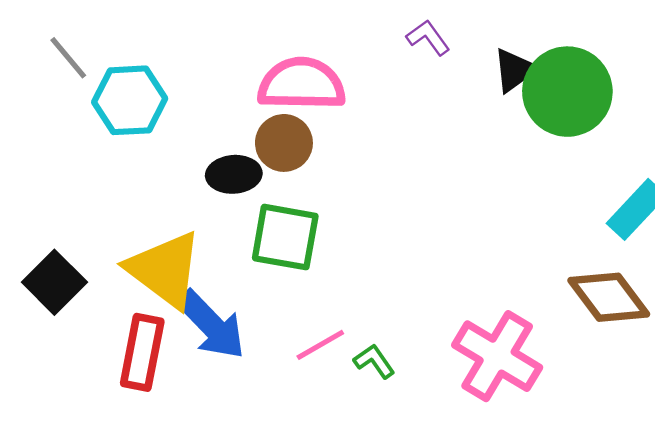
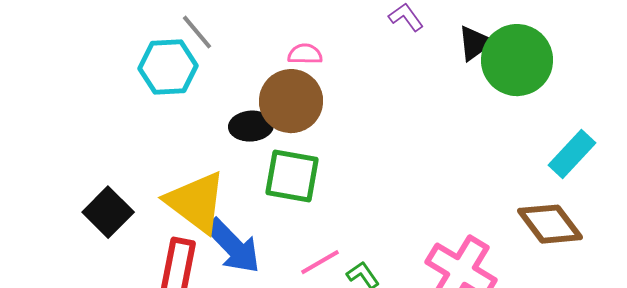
gray line: (68, 58) -> (197, 32), moved
pink semicircle: (302, 84) -> (305, 54), size x0.5
brown circle: (284, 143) -> (291, 101), size x1.4

